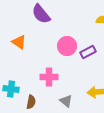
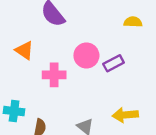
pink cross: (49, 77) -> (54, 75), moved

